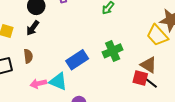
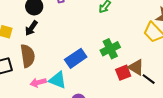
brown semicircle: (28, 56) -> (28, 56), size x1.6
brown triangle: (149, 65) -> (136, 67), moved
red square: (140, 78) -> (123, 73), moved, turned -35

